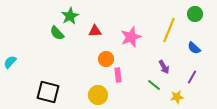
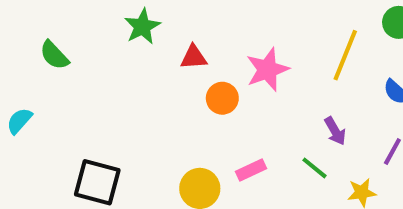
green semicircle: (57, 33) -> (54, 55), moved
orange circle: (106, 59) -> (222, 98), moved
pink rectangle: (118, 75) -> (251, 170), moved, turned 72

